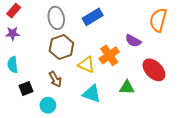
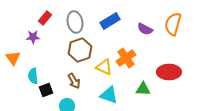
red rectangle: (14, 11) -> (45, 18), moved
purple semicircle: (133, 41) -> (145, 29), moved
cyan semicircle: (13, 65) -> (33, 76), moved
red ellipse: (154, 70) -> (169, 72), turned -45

